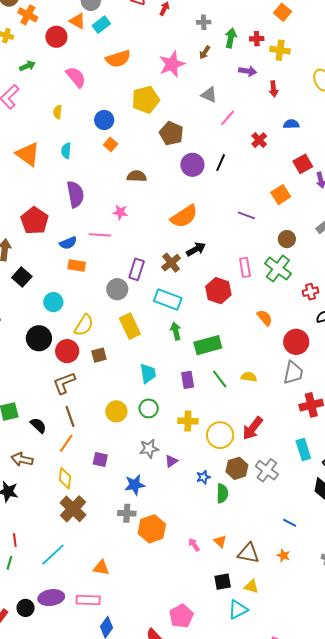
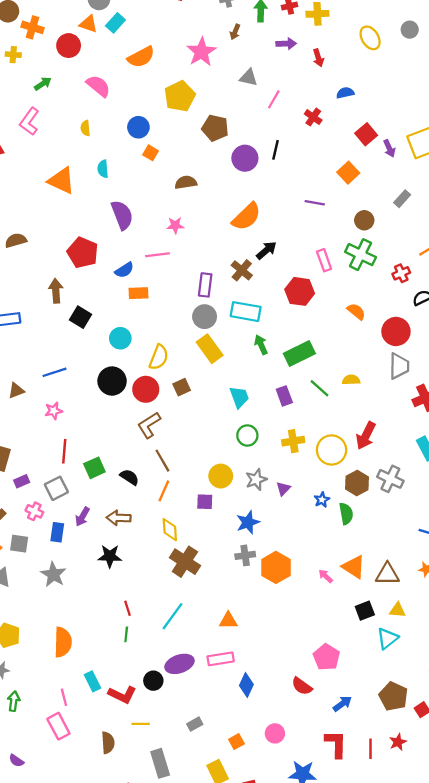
gray circle: (117, 289) -> (205, 317), moved
yellow circle: (116, 411) -> (221, 476), moved
orange triangle: (220, 541) -> (354, 567), size x1.6

